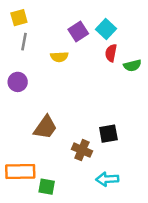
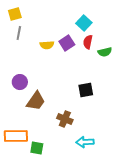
purple square: (78, 32) -> (67, 43), moved
purple circle: (18, 82) -> (20, 82), moved
black square: (108, 134) -> (86, 90), moved

